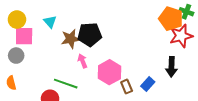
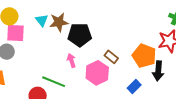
orange pentagon: (171, 19) -> (144, 56), moved
brown star: (71, 39) -> (59, 22), moved
brown rectangle: (127, 87) -> (111, 57), moved, turned -32

